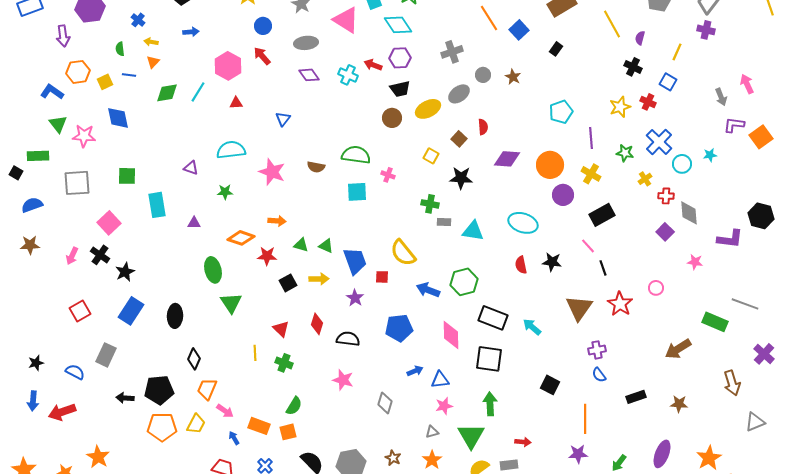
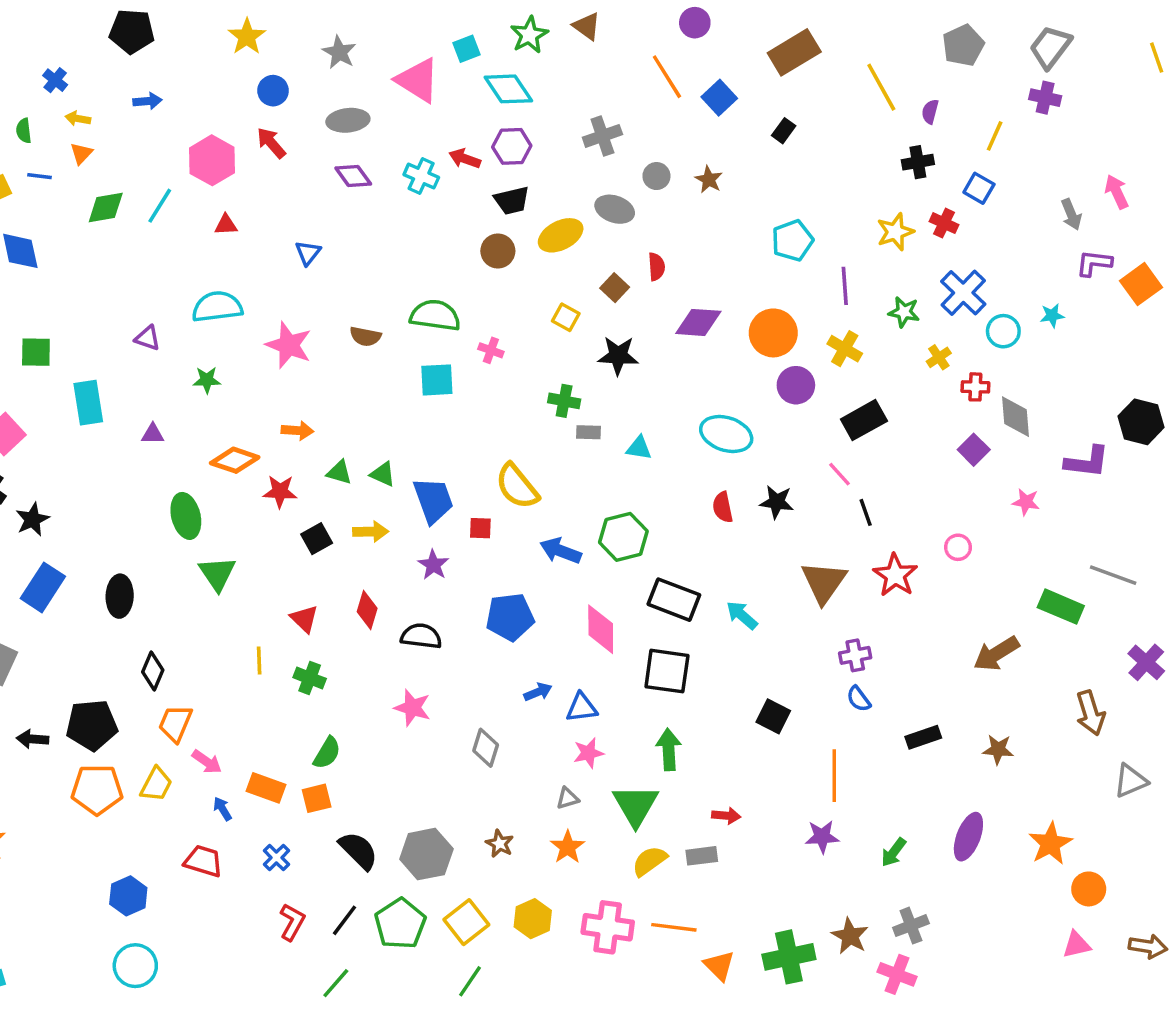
black cross: (633, 67) -> (918, 162), turned -36
gray ellipse: (459, 94) -> (615, 209), turned 55
cyan triangle: (473, 231) -> (639, 448), size x0.7

